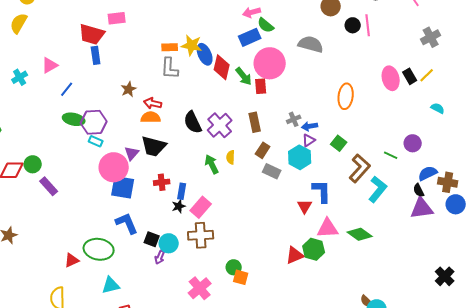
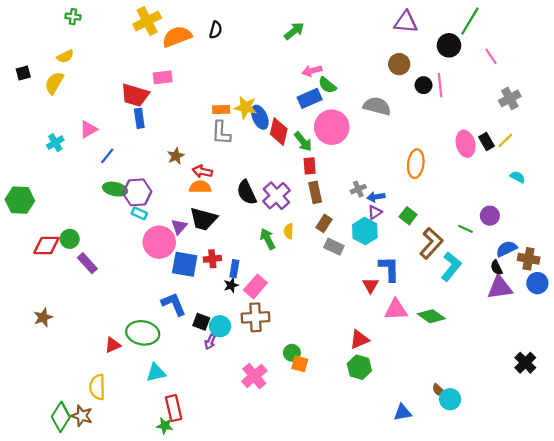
red rectangle: (261, 86) -> (310, 166), moved
blue square: (123, 187) -> (185, 264), moved
green hexagon: (314, 249) -> (359, 367), moved

